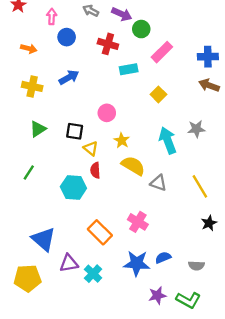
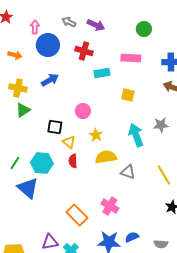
green circle: (141, 29) -> (144, 29), moved
blue circle: (67, 37) -> (48, 45), size x1.5
pink rectangle: (162, 52) -> (131, 58), turned 48
yellow square: (158, 94) -> (128, 95), turned -32
green triangle: (38, 129) -> (23, 110), moved
yellow semicircle: (133, 166) -> (106, 157), turned -40
cyan hexagon: (73, 188) -> (42, 163), moved
blue triangle: (44, 239) -> (28, 188), moved

